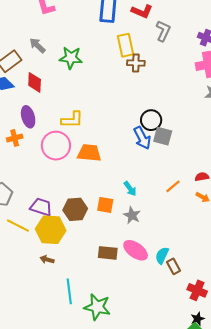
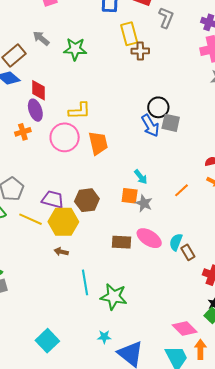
red diamond: (35, 82) -> (38, 90), moved
orange trapezoid: (89, 153) -> (98, 143), turned 75
orange line: (173, 186) -> (182, 190), moved
orange square: (105, 205) -> (130, 196), moved

